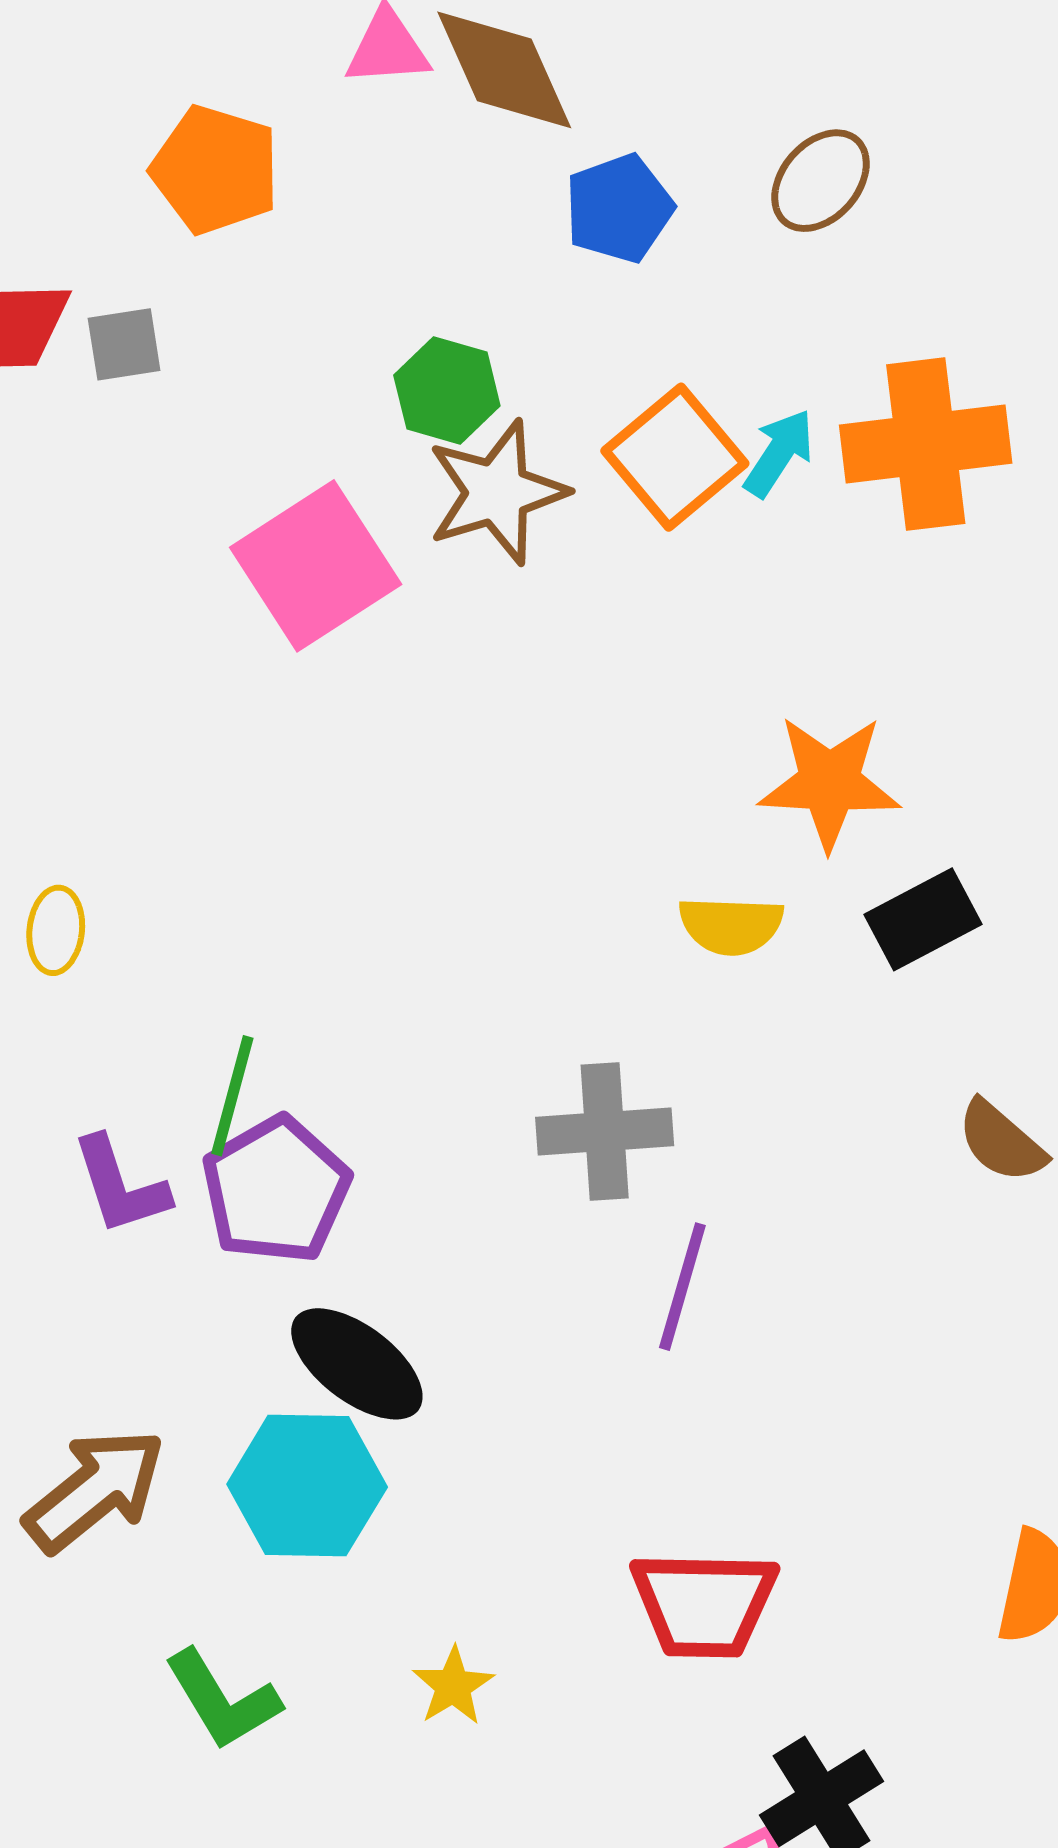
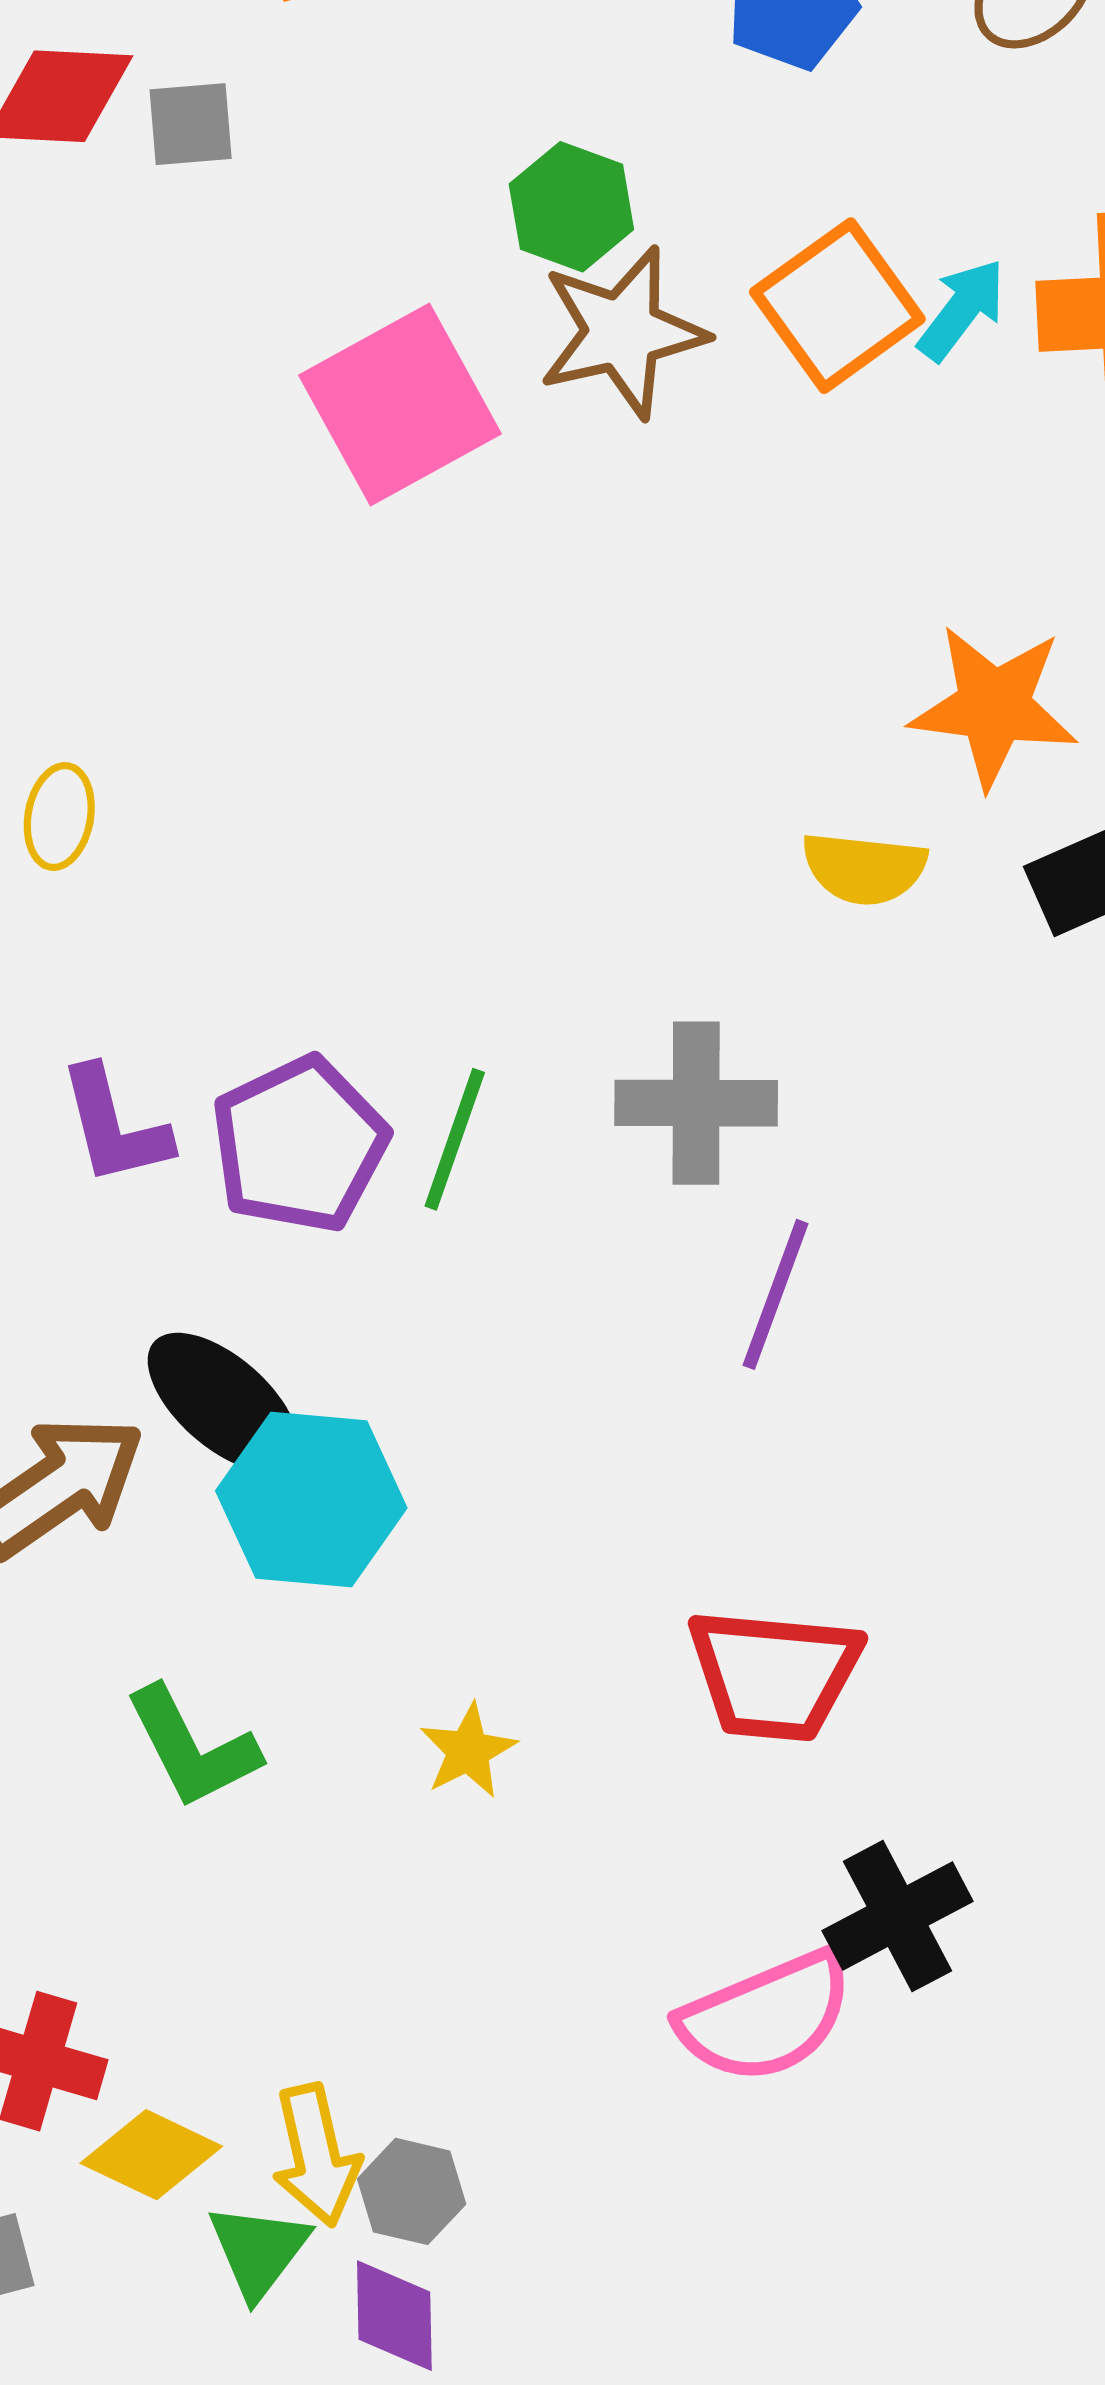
green line: (232, 1096) -> (455, 1139), moved
black ellipse: (357, 1364) -> (223, 1402), moved

